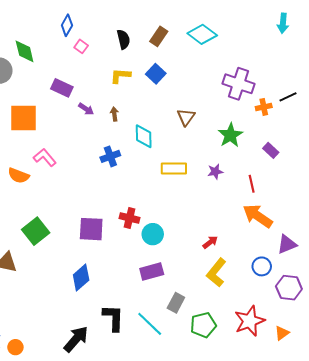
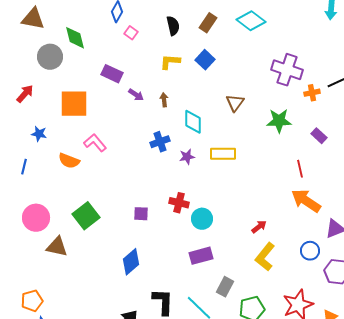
green star: (230, 135) -> (279, 121), turned 30
purple star: (215, 172) -> (187, 157), moved
purple square: (91, 229) -> (141, 214), size x0.6

